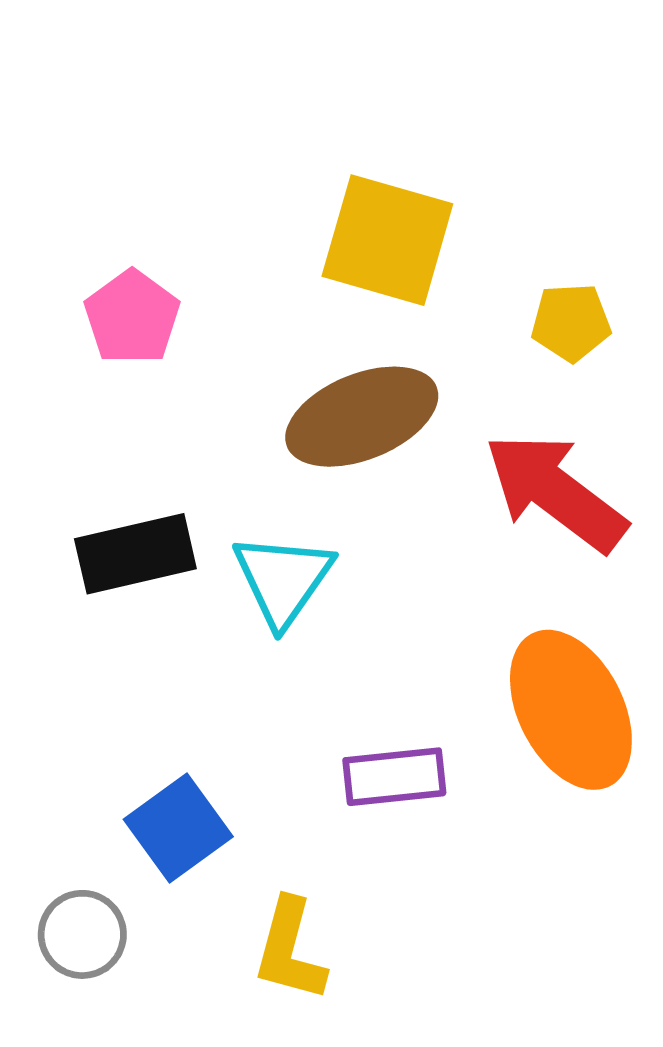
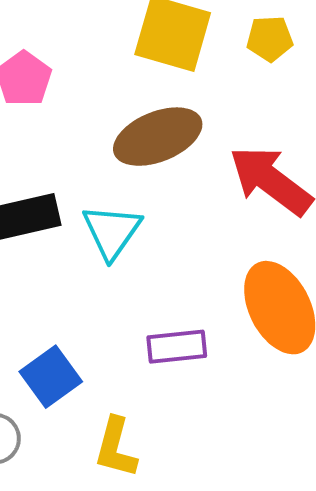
yellow pentagon: (571, 322) -> (270, 39), moved

